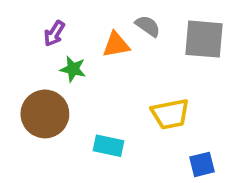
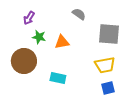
gray square: (204, 39) -> (109, 34), moved
orange triangle: (116, 45) -> (62, 42), moved
yellow trapezoid: (170, 114) -> (105, 65), moved

